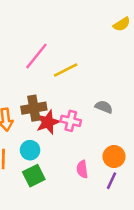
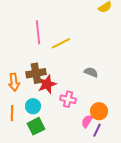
pink line: (36, 56) -> (38, 32), turned -45
pink cross: (71, 121) -> (68, 99), moved
pink semicircle: (82, 169) -> (87, 121), moved, turned 40

